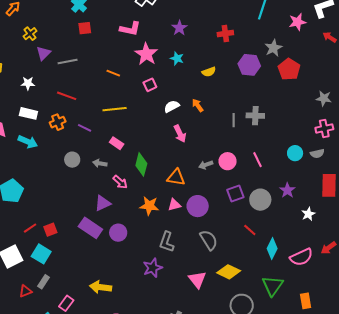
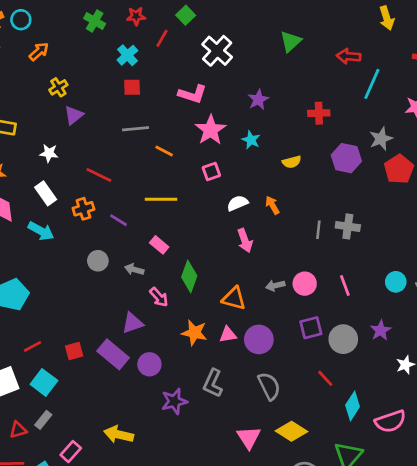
gray line: (68, 61) -> (136, 129), moved
white rectangle: (28, 113) -> (46, 193), turned 36
red square: (50, 230) -> (74, 351), moved
purple star: (153, 268) -> (174, 401), moved

